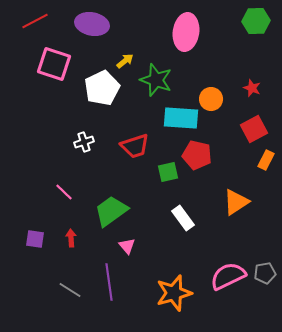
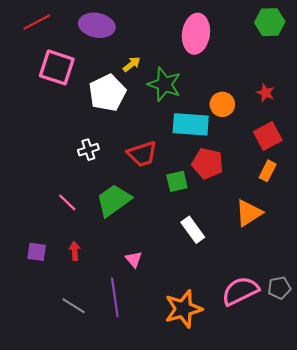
orange rectangle: (266, 160) -> (268, 171), moved
green trapezoid: (111, 211) -> (114, 200), moved

